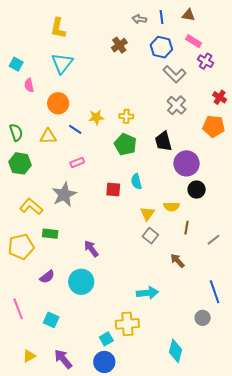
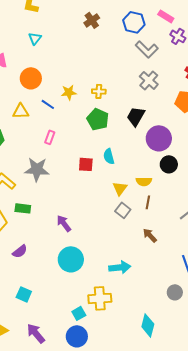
cyan triangle: (62, 63) -> (35, 38), size x0.6
black trapezoid: (163, 141) -> (136, 116), turned 45
pink rectangle: (77, 162) -> (50, 137), turned -48
gray star: (64, 195) -> (37, 169), turned 30
brown line: (186, 228) -> (148, 202), moved
cyan circle: (81, 282) -> (71, 259), moved

